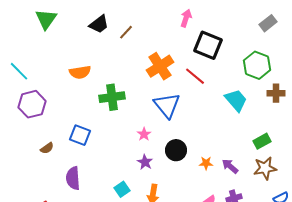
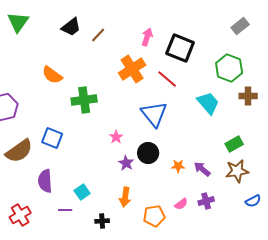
pink arrow: (186, 18) -> (147, 37), moved
orange semicircle: (80, 72) -> (52, 75), turned 45
blue triangle: (167, 105) -> (154, 114), moved
brown semicircle: (47, 148) -> (19, 151), size x2.0
purple star: (145, 162) -> (126, 163), moved
cyan square: (122, 189) -> (82, 192), moved

